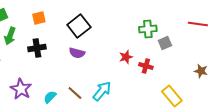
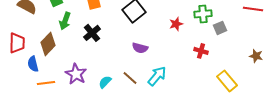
black cross: (37, 48) -> (92, 33), turned -30
purple semicircle: (77, 53) -> (140, 48), moved
red star: (126, 57) -> (176, 24), moved

